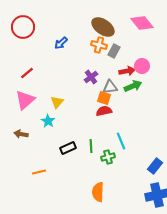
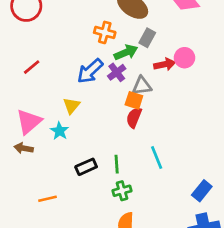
blue arrow: (61, 43) -> (90, 71), moved, size x1.5
orange cross: (99, 45) -> (105, 32), moved
green arrow: (133, 86) -> (126, 52), moved
pink triangle: (25, 100) -> (29, 122), moved
red semicircle: (104, 111) -> (134, 118), turned -56
green cross: (108, 157) -> (122, 191), moved

